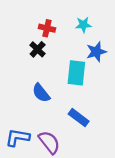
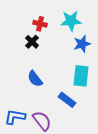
cyan star: (83, 25) -> (71, 21), size x1.5
cyan rectangle: (76, 73) -> (81, 76), moved

